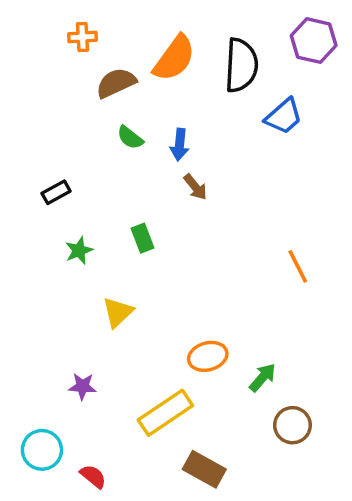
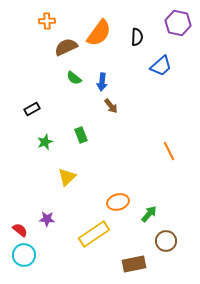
black semicircle: (241, 65) -> (137, 37), size x0.6
brown rectangle: (204, 469) -> (134, 264), moved, turned -40
red semicircle: (93, 476) -> (20, 230), moved

